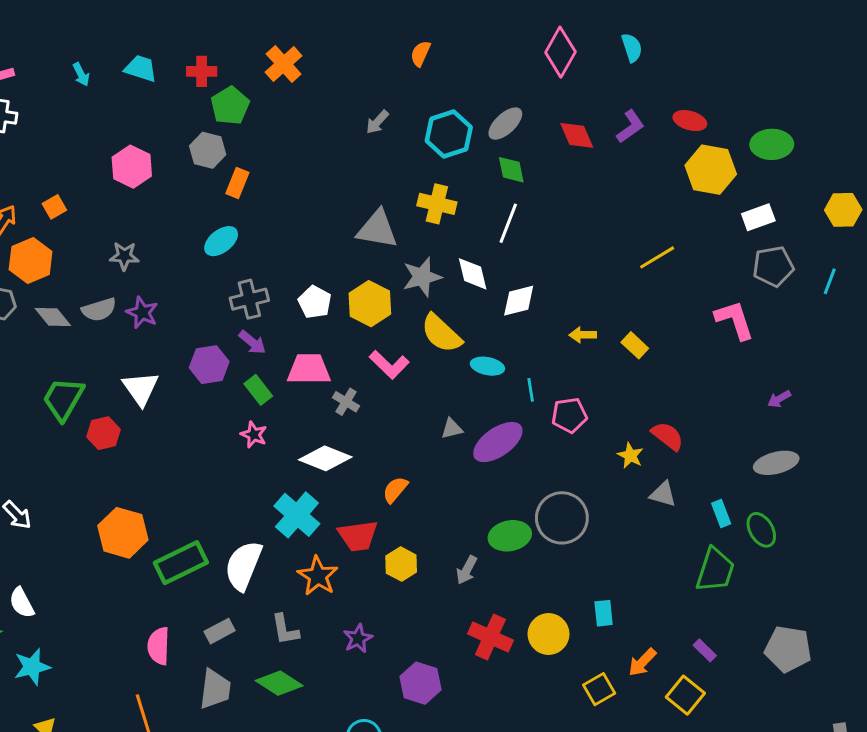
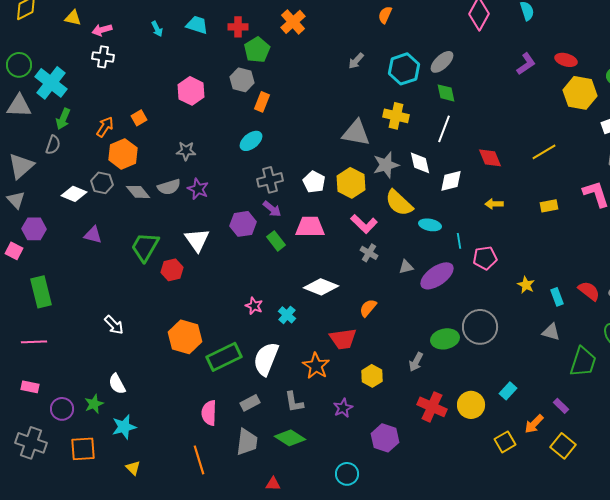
red diamond: (577, 135) -> (490, 158), moved
yellow rectangle: (635, 345) -> (549, 206), moved, turned -54
gray cross: (346, 402) -> (369, 253), moved
pink star: (254, 435) -> (254, 306), moved
red semicircle: (668, 436) -> (589, 291), moved
gray triangle: (663, 494) -> (551, 332), moved
cyan rectangle: (721, 513) -> (557, 297), moved
cyan cross: (297, 515) -> (287, 315), moved, size x0.6
yellow hexagon: (401, 564) -> (372, 376), moved
cyan rectangle: (604, 613) -> (508, 391), turned 48
purple rectangle: (705, 650) -> (561, 406), moved

